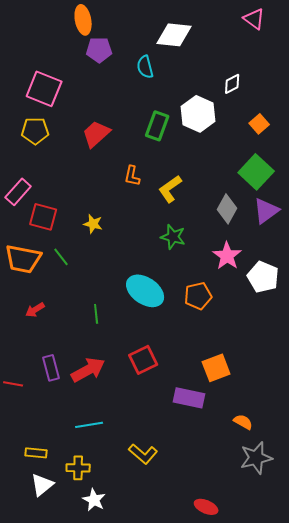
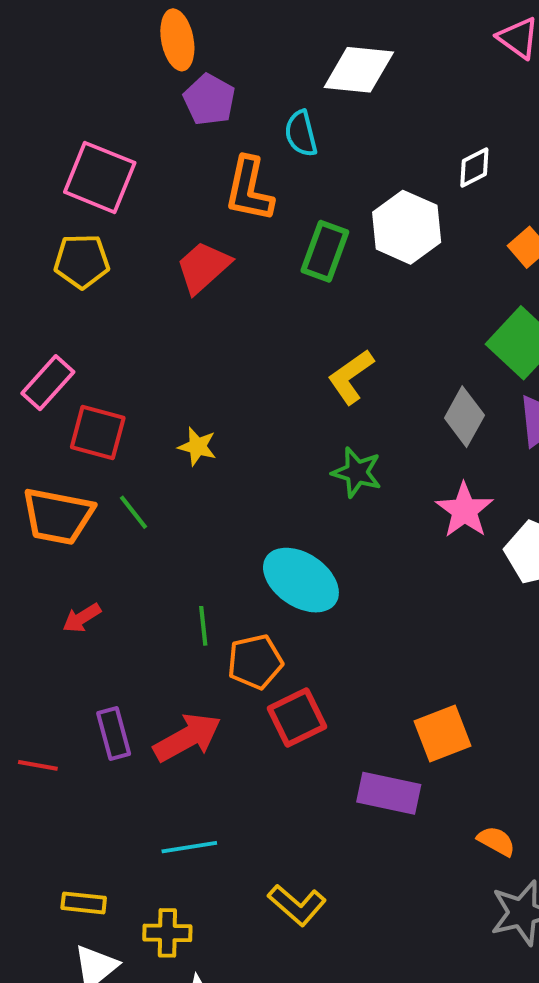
purple pentagon: (99, 50) -> (209, 100), turned 30
orange L-shape: (132, 176) -> (249, 189), moved, size x1.6
orange pentagon: (198, 296) -> (255, 662), moved

